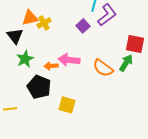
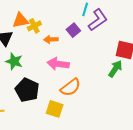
green star: (25, 59) -> (14, 61), turned -30
orange arrow: (51, 66) -> (51, 39), moved
orange semicircle: (103, 68) -> (70, 87), moved, turned -75

